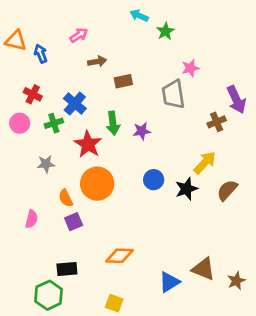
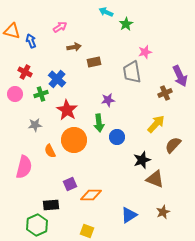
green arrow: (113, 123) -> (99, 123), moved
black star: (186, 189) -> (142, 160), moved
pink semicircle: (32, 219) -> (24, 167), size x1.6
purple square: (74, 222) -> (70, 184), moved
brown triangle: (203, 269) -> (155, 179), moved
brown star: (236, 281) -> (163, 212), moved

